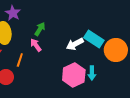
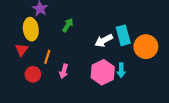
cyan rectangle: (94, 39) -> (123, 35), turned 42
pink arrow: (36, 45) -> (64, 71), moved, turned -128

